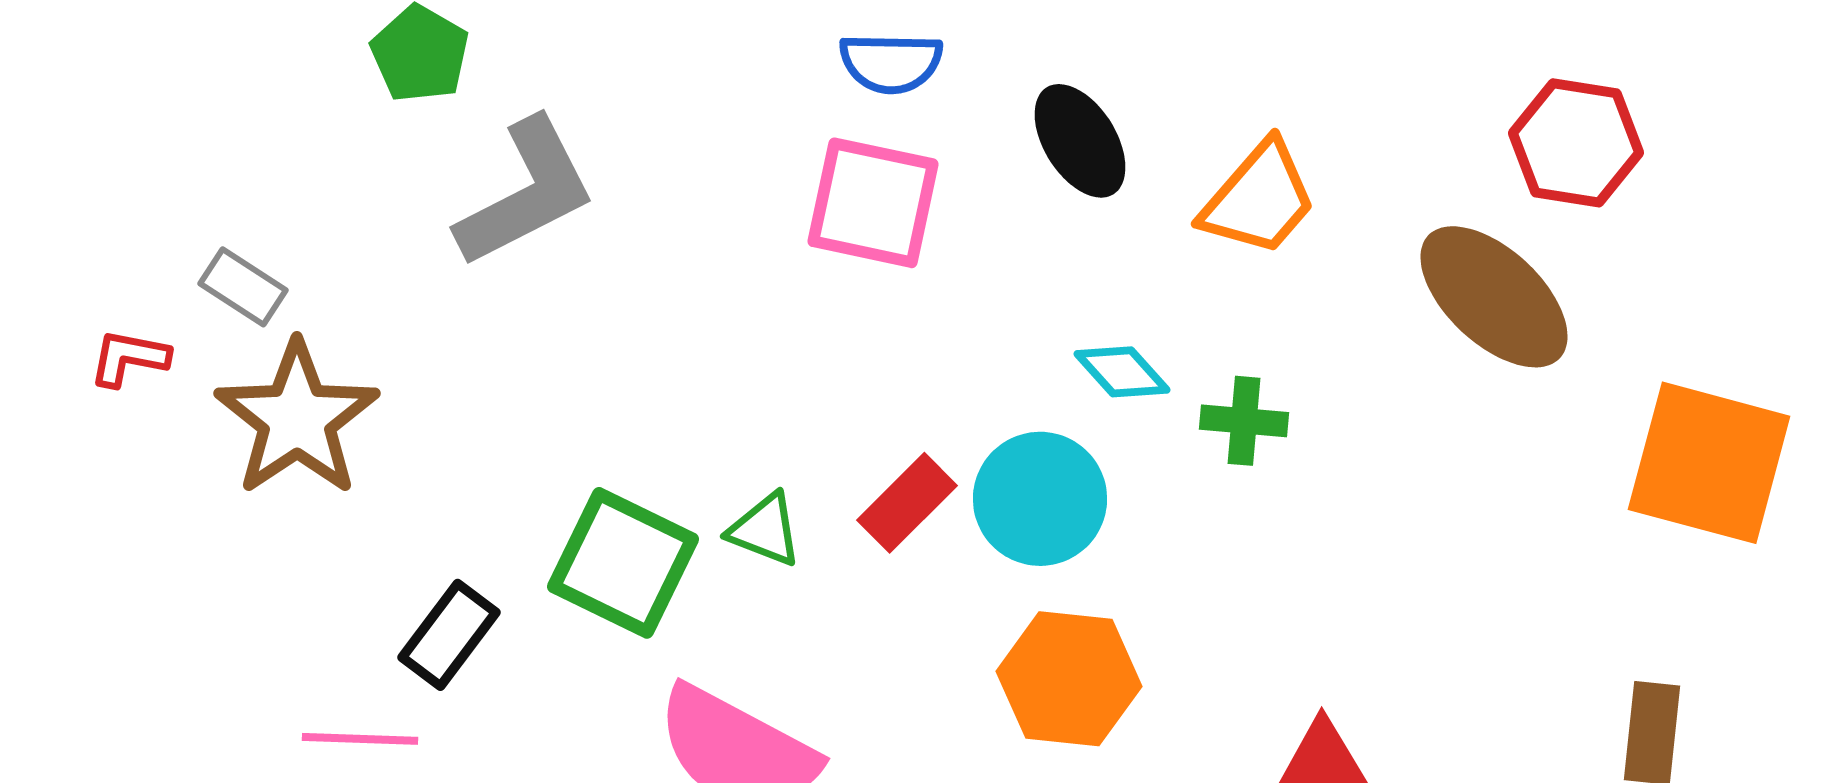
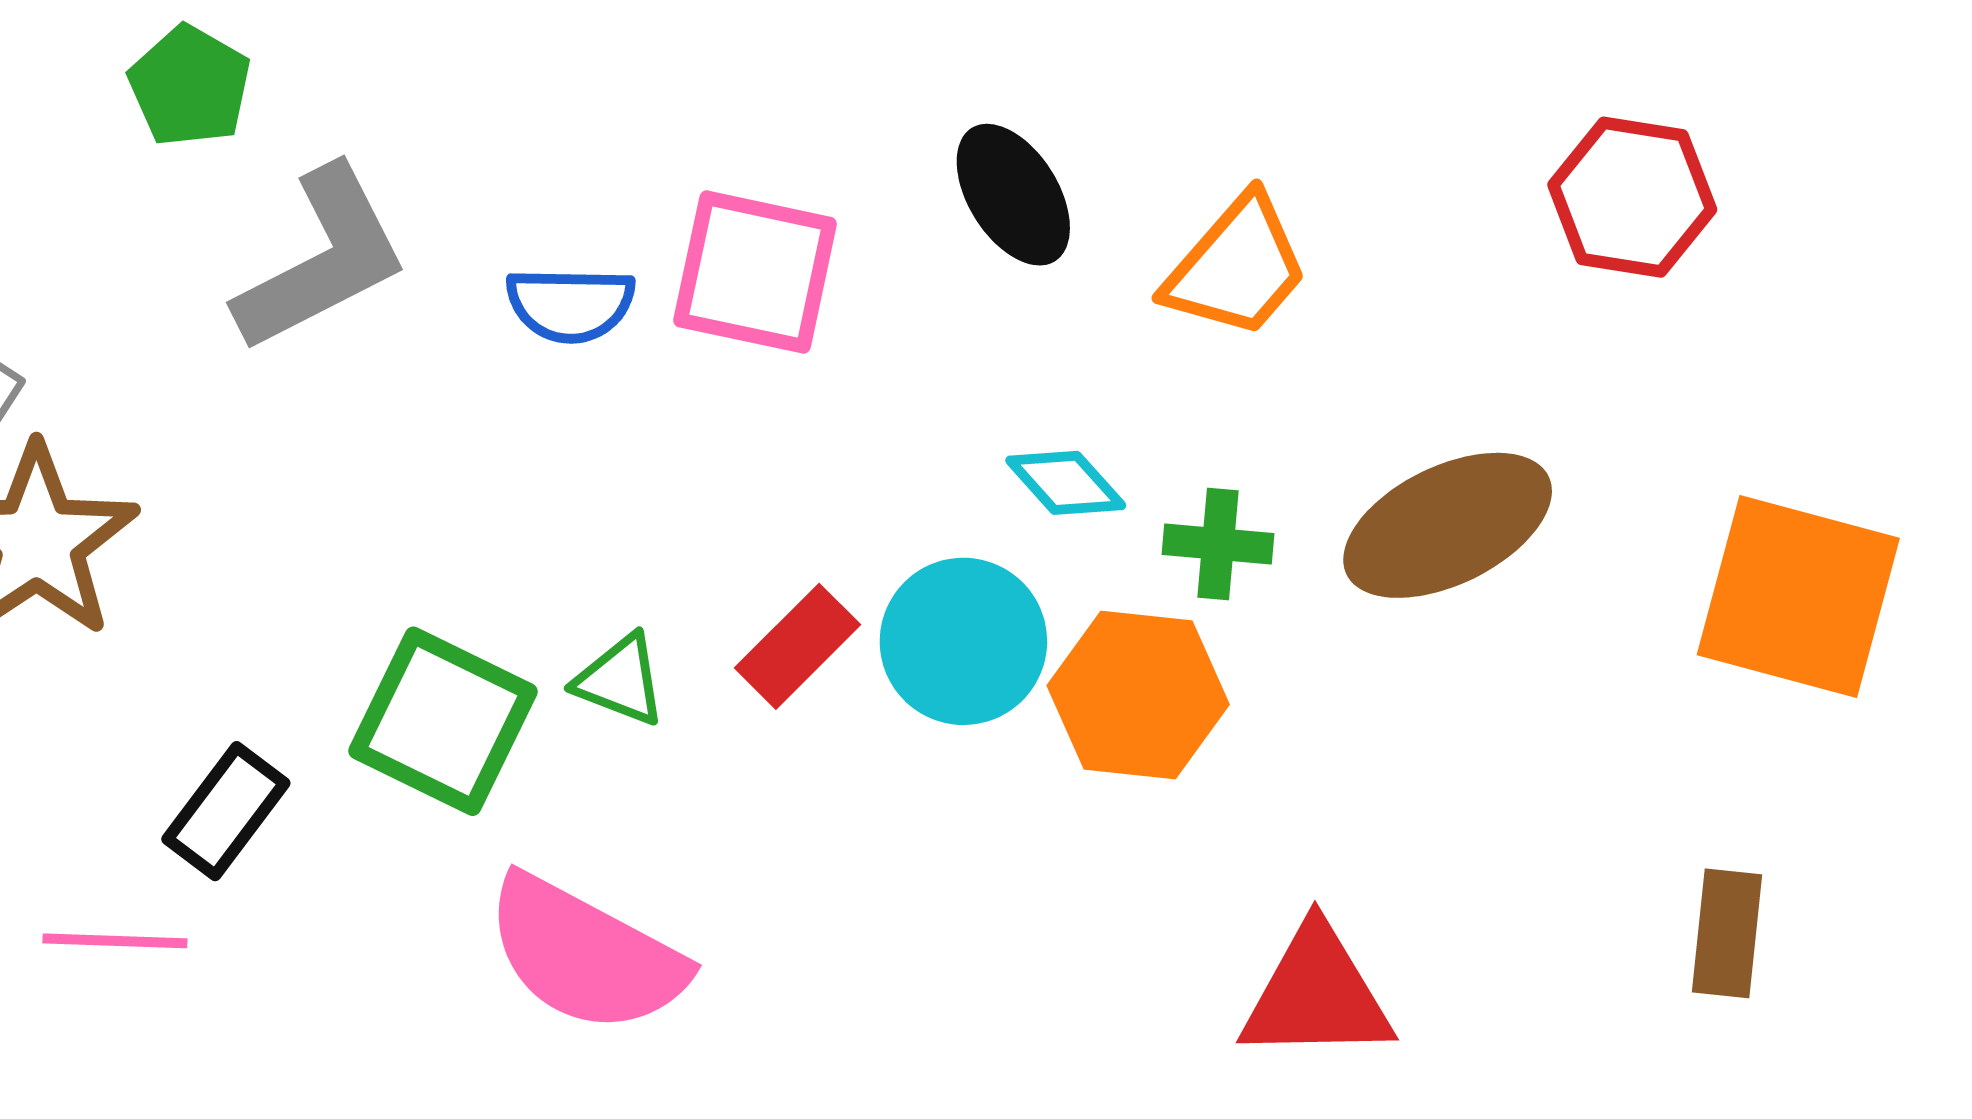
blue semicircle: (891, 63) -> (570, 304), moved
brown ellipse: (1494, 297) -> (1448, 525), moved, turned -69
orange hexagon: (1069, 679) -> (1138, 695), moved

